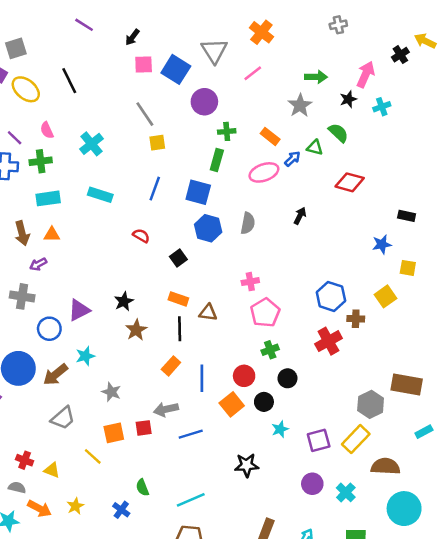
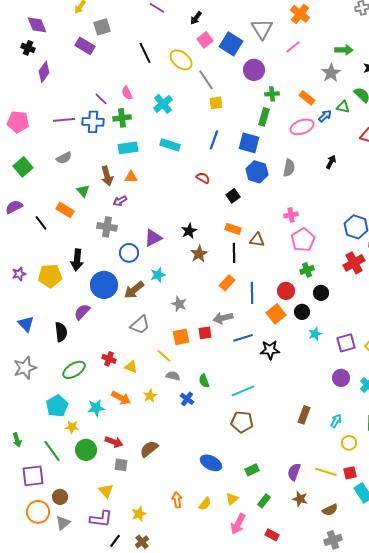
pink square: (144, 64) -> (205, 40), turned -35
yellow ellipse: (26, 89) -> (181, 60), moved
black star: (247, 465) -> (270, 350), moved
gray semicircle: (17, 487) -> (173, 376), moved

